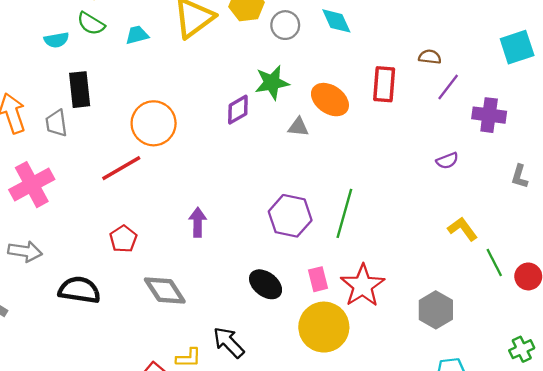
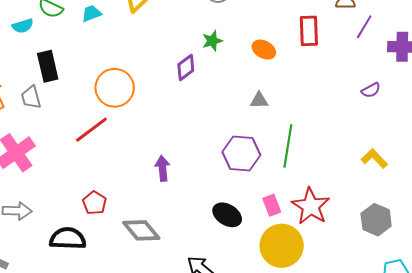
green star: (272, 83) -> (212, 41), size x0.7
orange ellipse: (330, 100) -> (264, 50), size x0.7
gray triangle: (298, 127) -> (259, 100), moved
yellow L-shape: (463, 229) -> (374, 158), moved
red pentagon: (123, 239) -> (95, 203), moved

